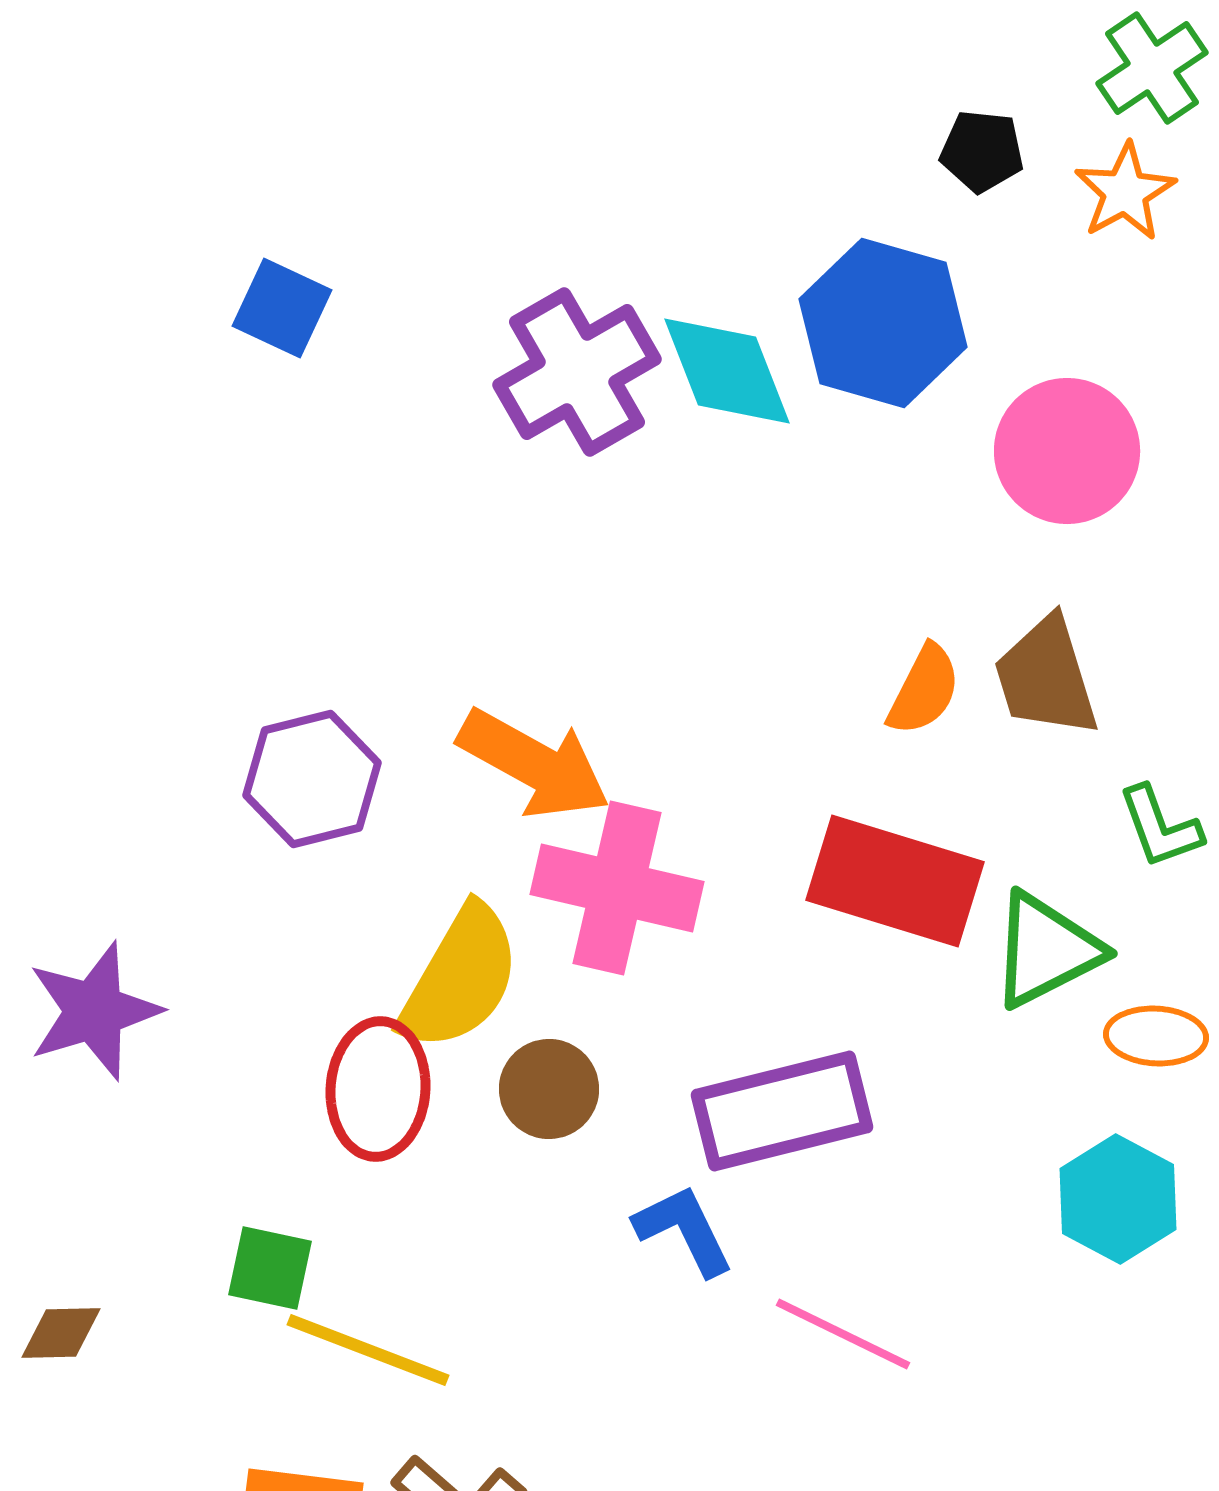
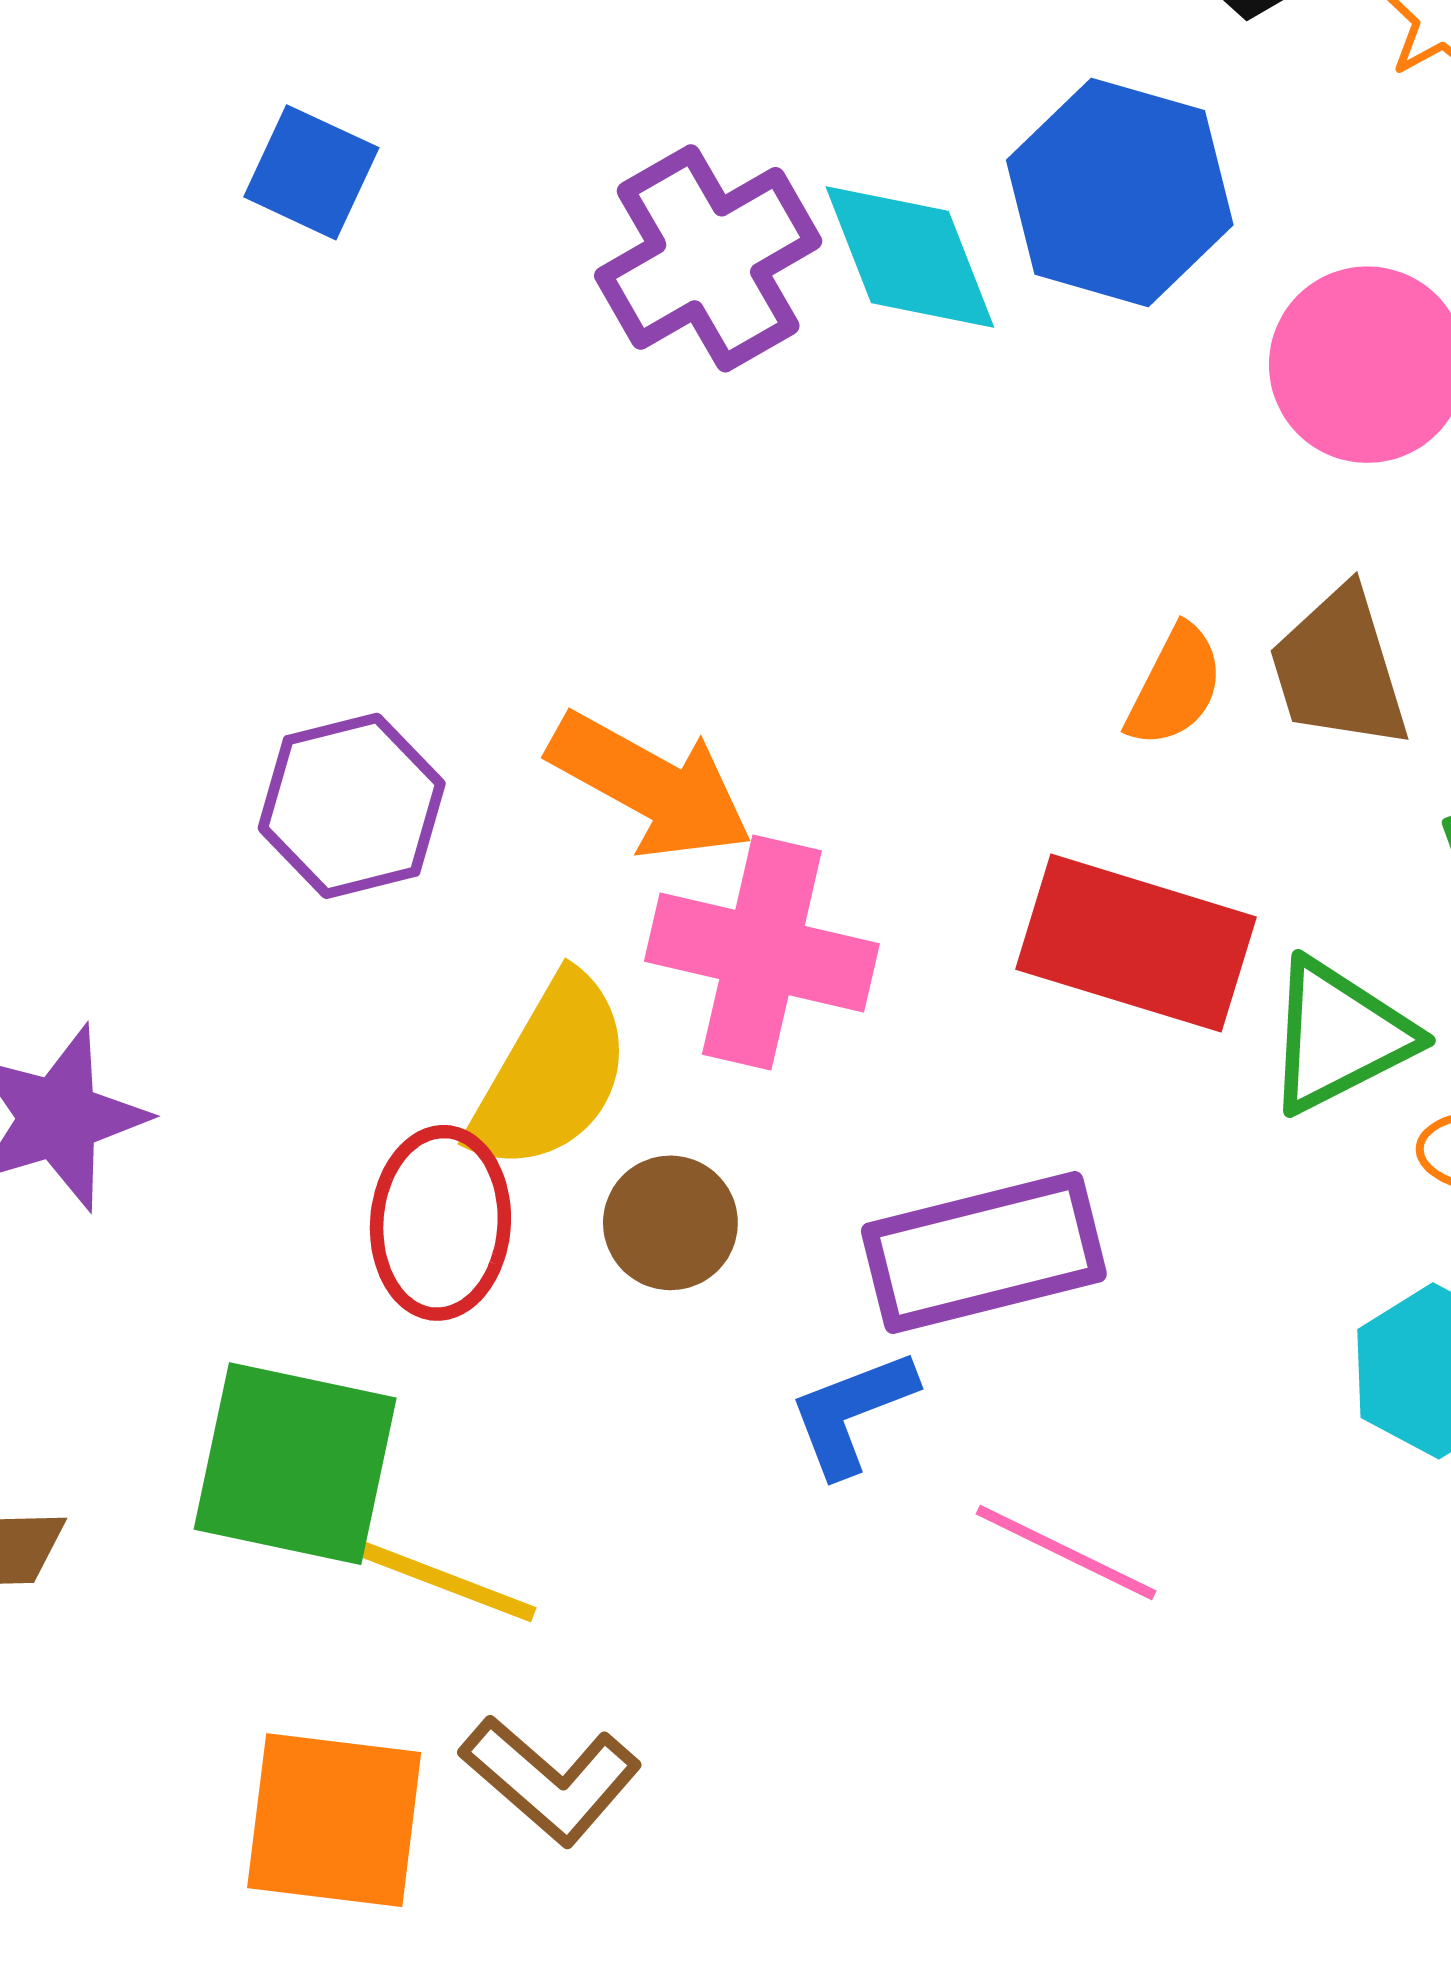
blue L-shape: (684, 1230) -> (852, 1413), turned -85
green square: (270, 1268) -> (295, 1464), size x1.8

